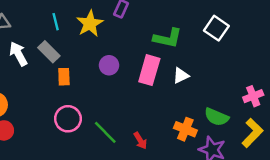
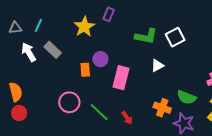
cyan line: (56, 22) -> (38, 25), moved, turned 40
white square: (216, 28) -> (175, 37), moved, turned 30
pink rectangle: (149, 70) -> (121, 78), moved
orange rectangle: (64, 77) -> (85, 70), moved

